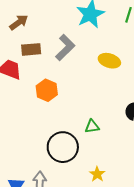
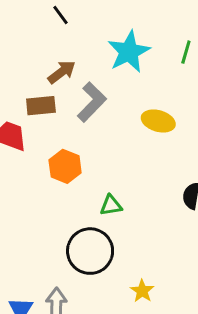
brown arrow: (19, 22) -> (62, 72), moved
green triangle: (92, 126) -> (111, 205), moved

